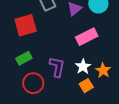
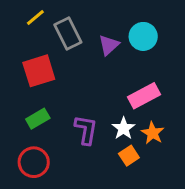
pink rectangle: (87, 37) -> (144, 96), moved
red circle: (33, 83) -> (34, 162), moved

